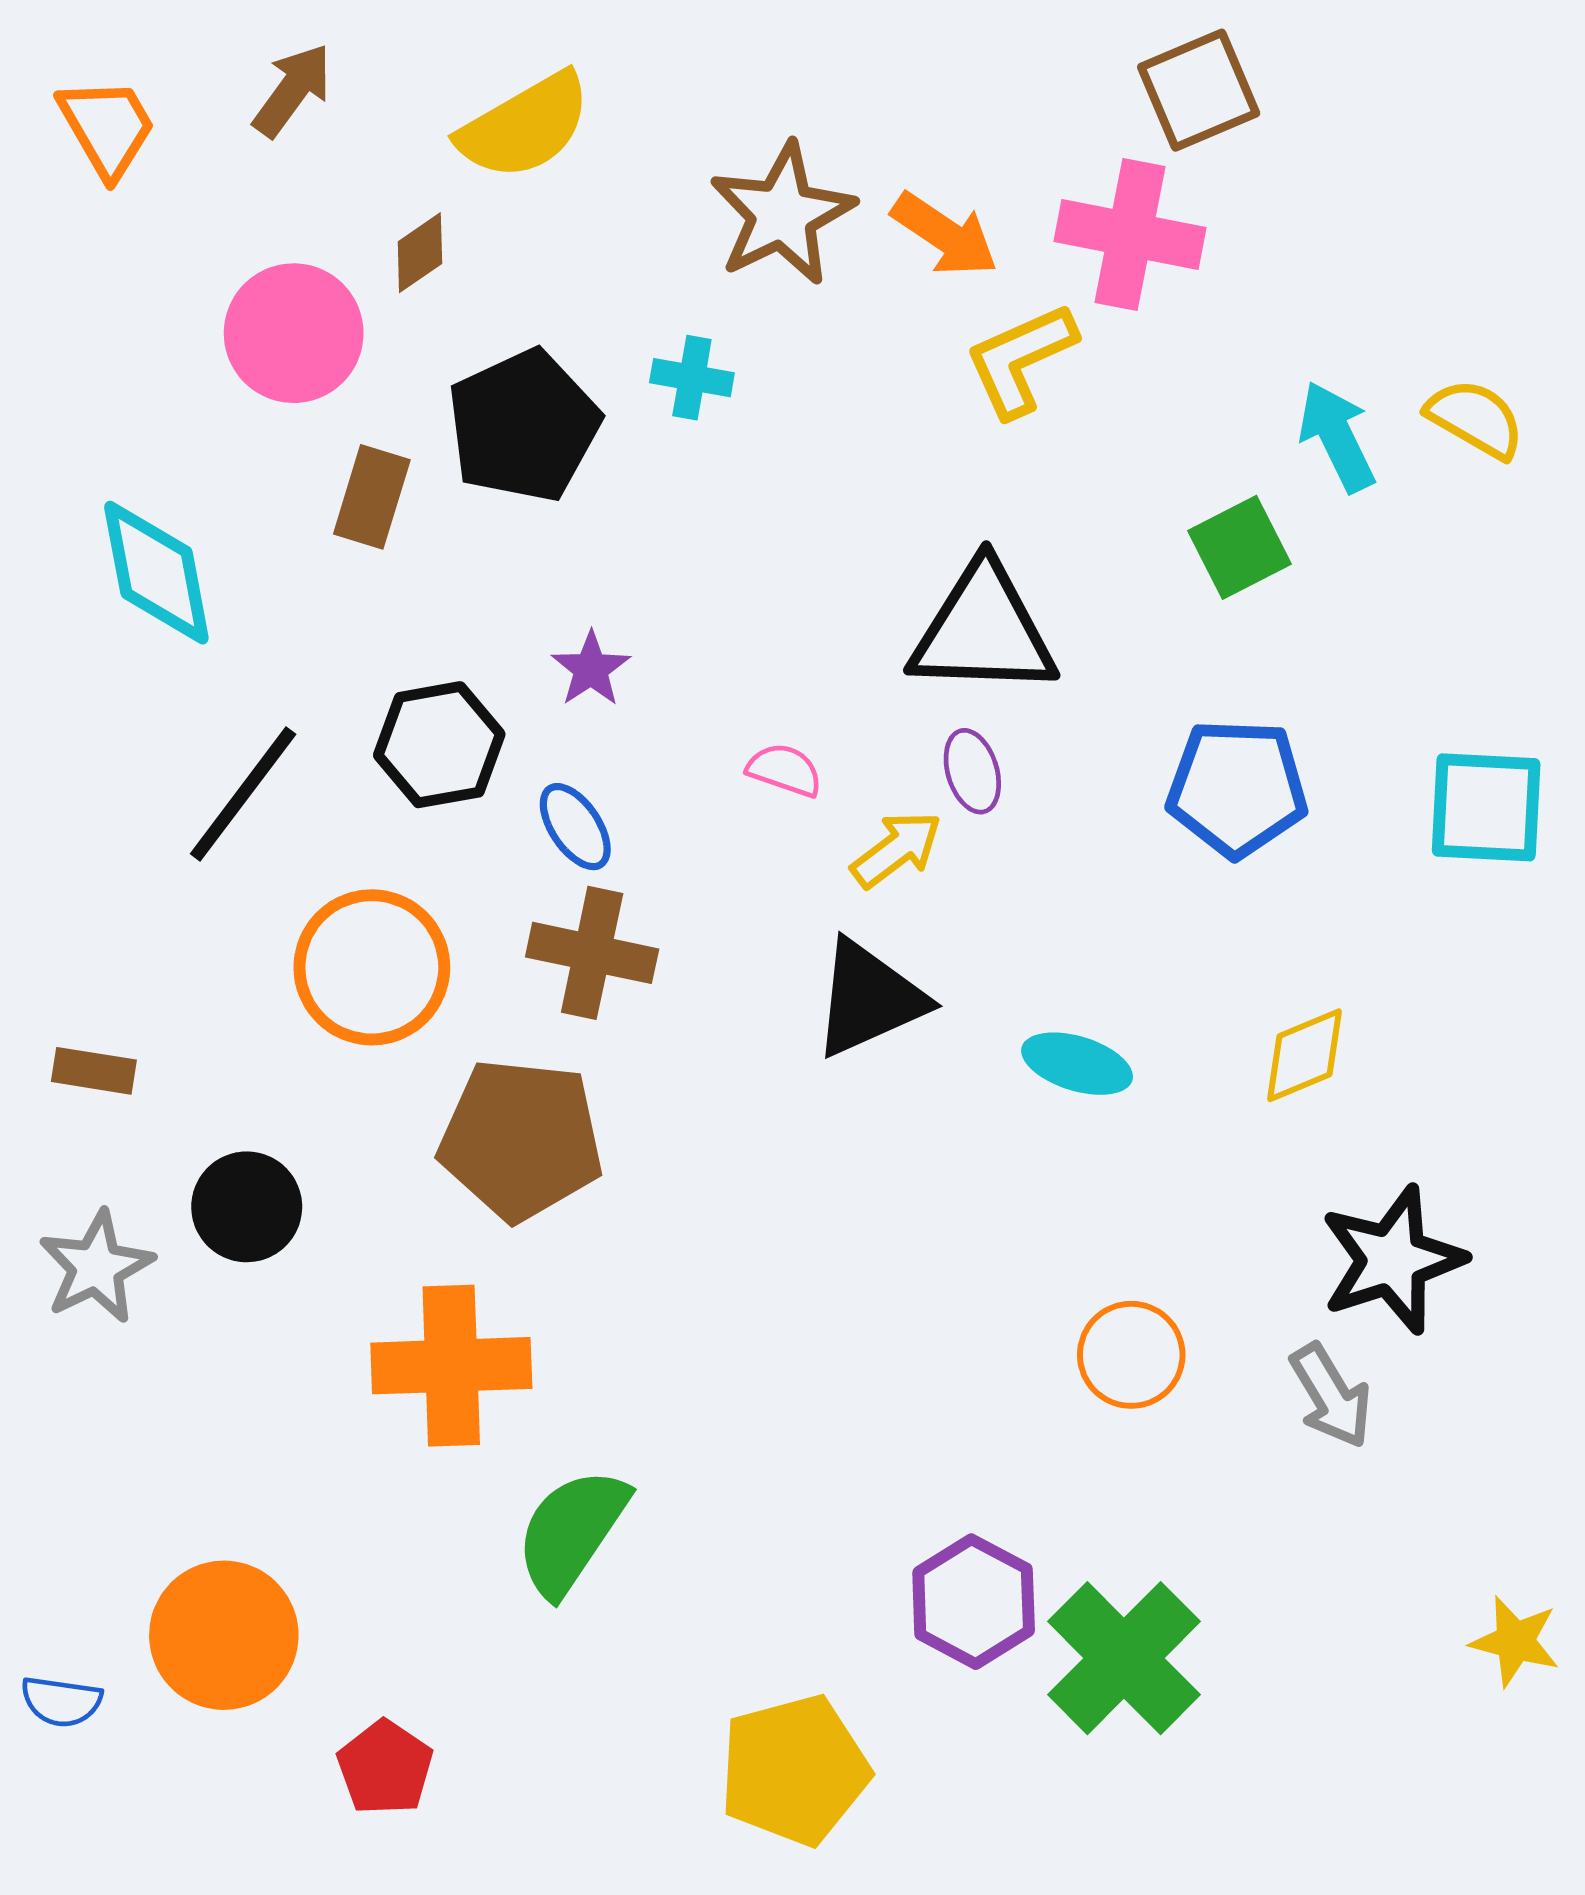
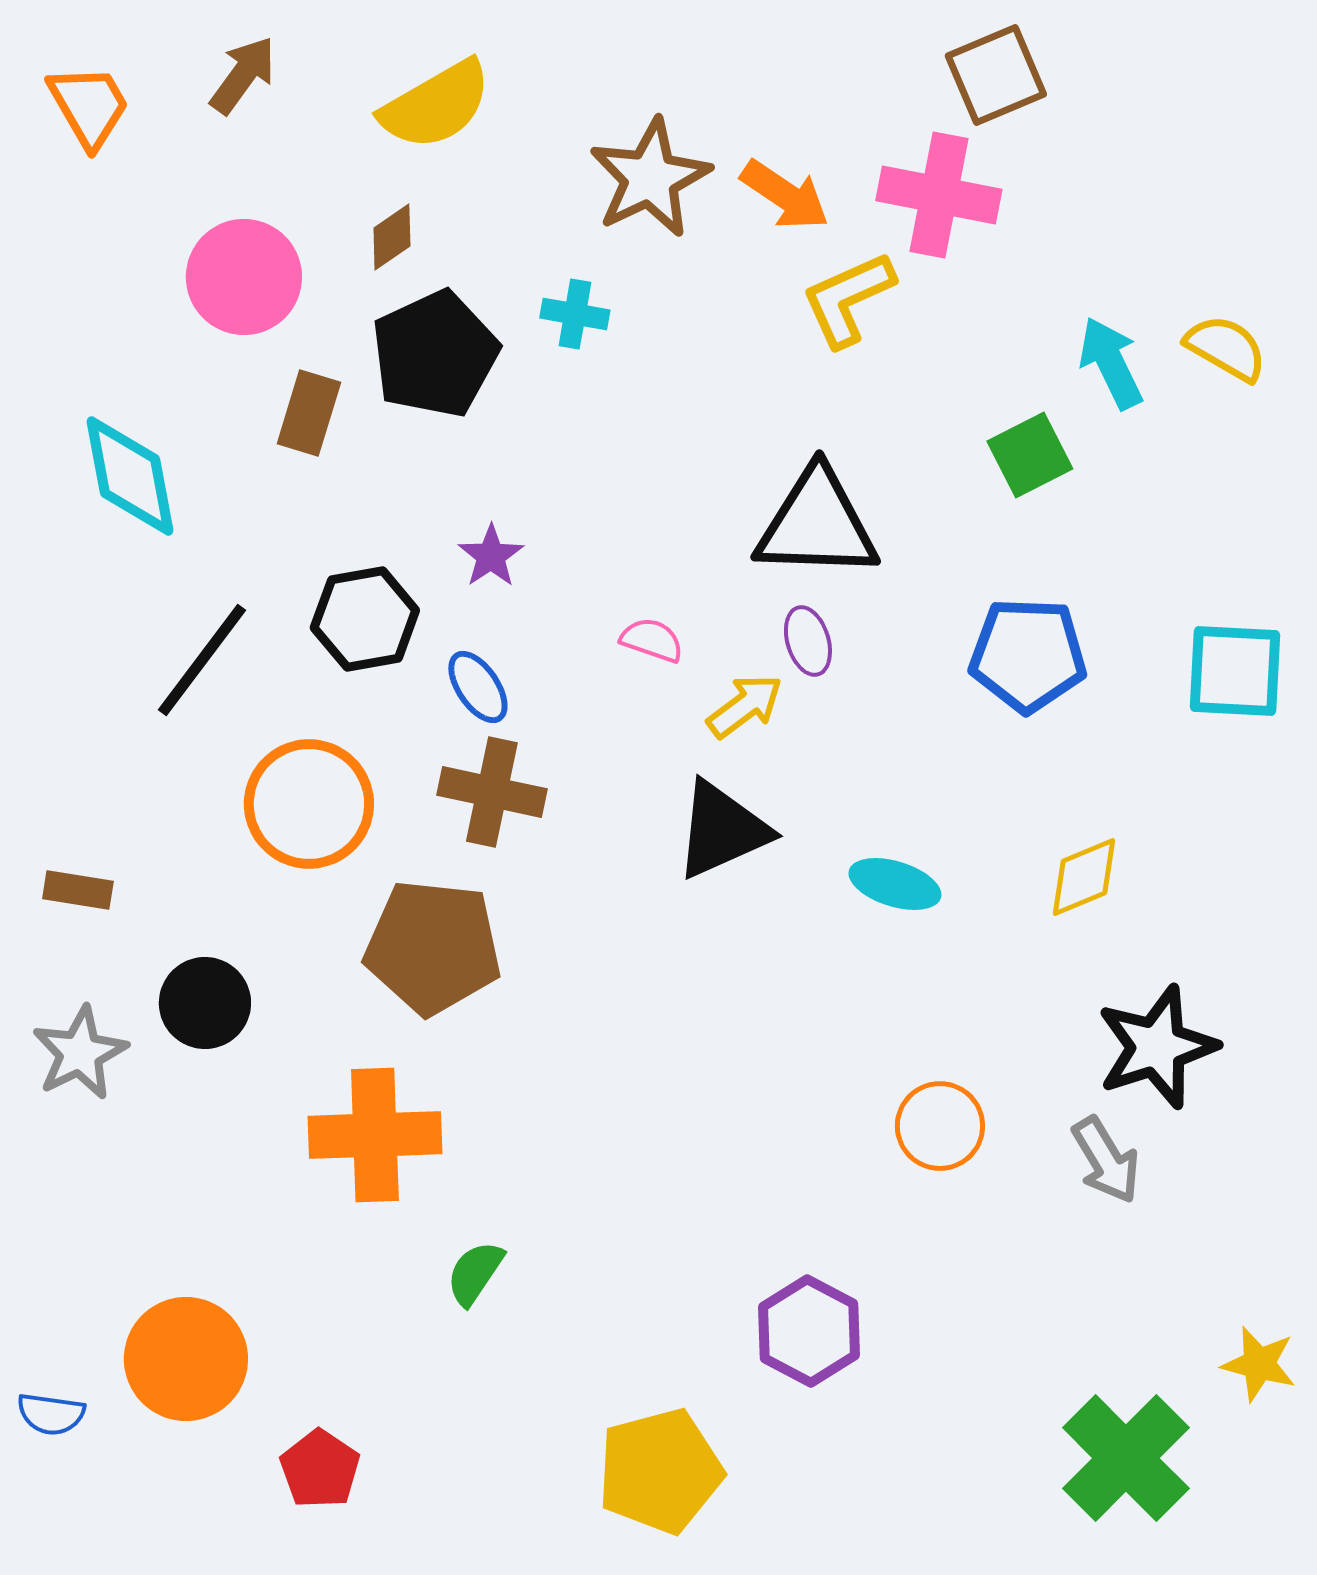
brown diamond: (420, 253) -> (392, 237), moved
green semicircle: (572, 1532) -> (475, 1273), size x0.6
green cross: (1124, 1658) -> (1126, 1458), moved

